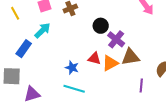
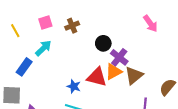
brown triangle: (130, 57) -> (134, 75), turned -30
red triangle: (94, 59) -> (97, 77), size x1.5
orange triangle: (110, 63) -> (113, 72), moved

